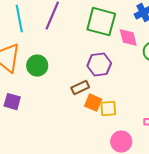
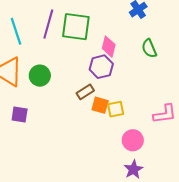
green square: (101, 22) -> (76, 27), moved
pink diamond: (128, 38) -> (109, 47), moved, turned 35

